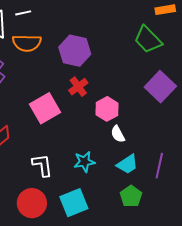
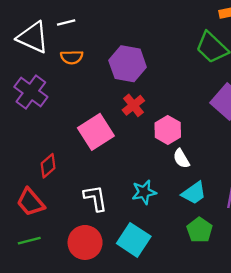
orange semicircle: (27, 43) -> (72, 57), size x0.7
cyan square: (74, 203) -> (134, 240), turned -32

